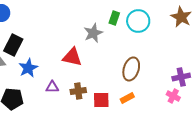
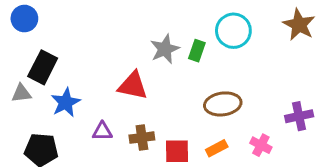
green rectangle: (114, 18) -> (197, 51), moved
brown ellipse: (131, 69) -> (223, 104), turned 65
pink cross: (173, 96) -> (261, 145), moved

